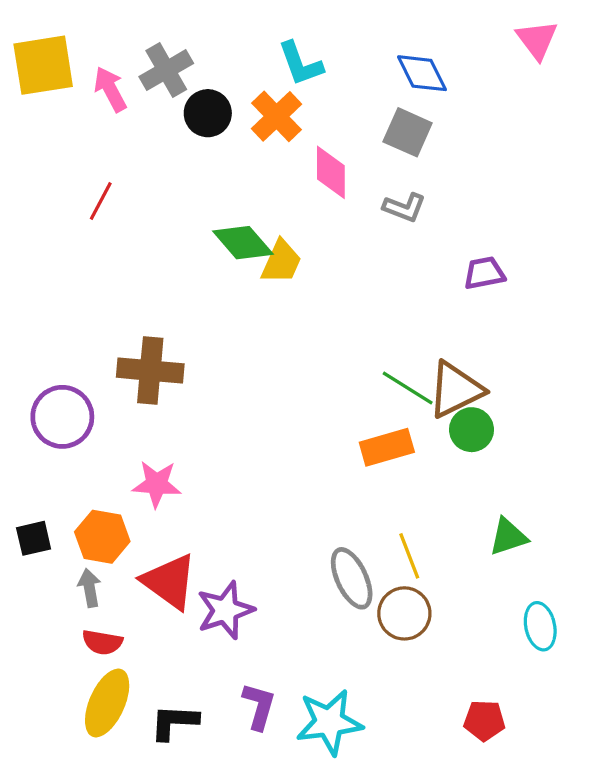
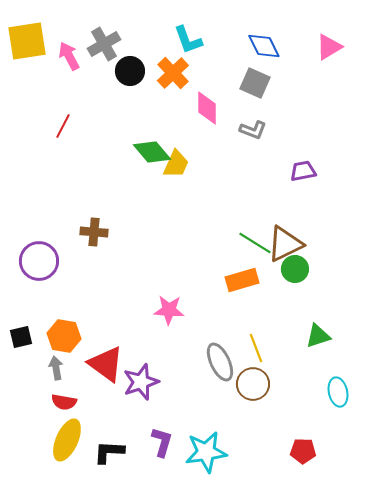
pink triangle: (537, 40) -> (329, 47), moved, turned 36
brown cross: (150, 371) -> (94, 232), size x0.7
pink star: (157, 484) -> (169, 310), moved

